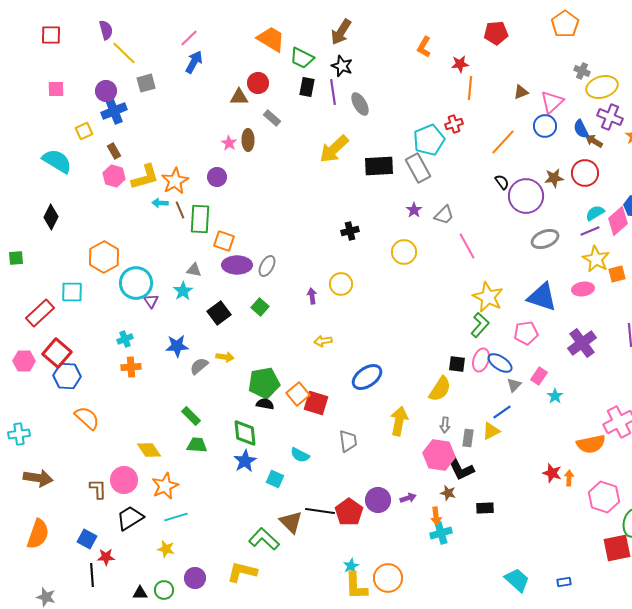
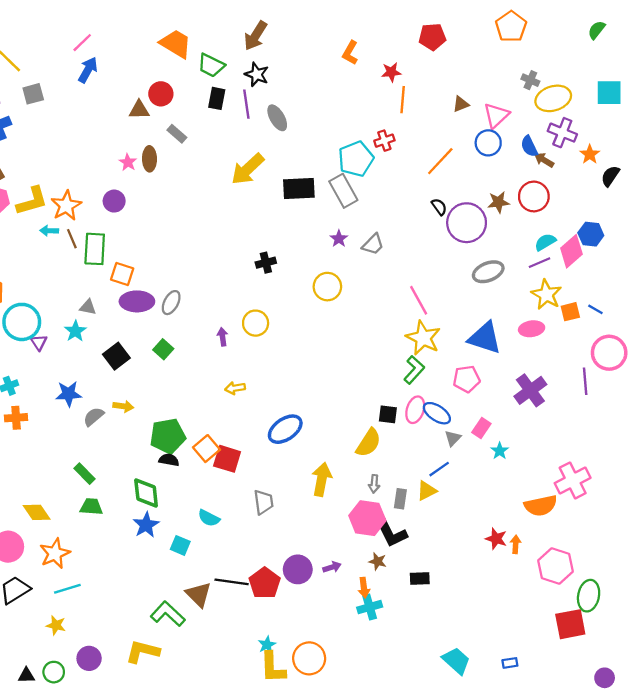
pink line: (467, 246) -> (419, 300), moved

